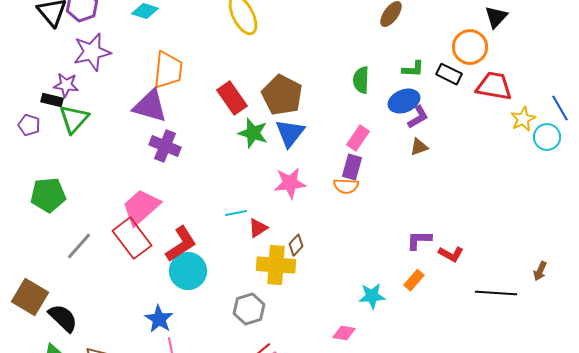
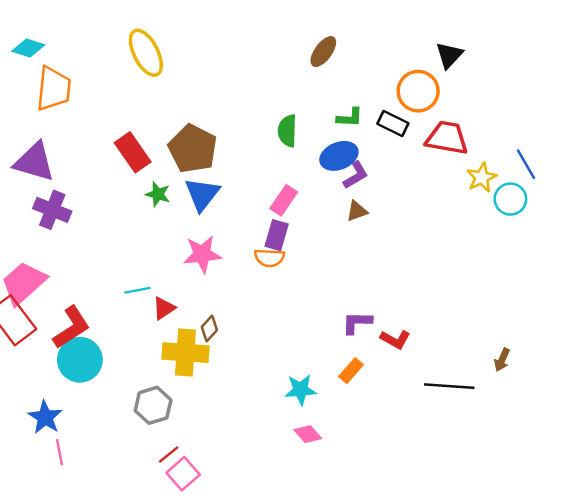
orange trapezoid: (168, 70) -> (54, 89), moved
green star: (253, 133) -> (158, 194), size x0.7
pink diamond: (344, 333) -> (308, 434), moved, turned 40

